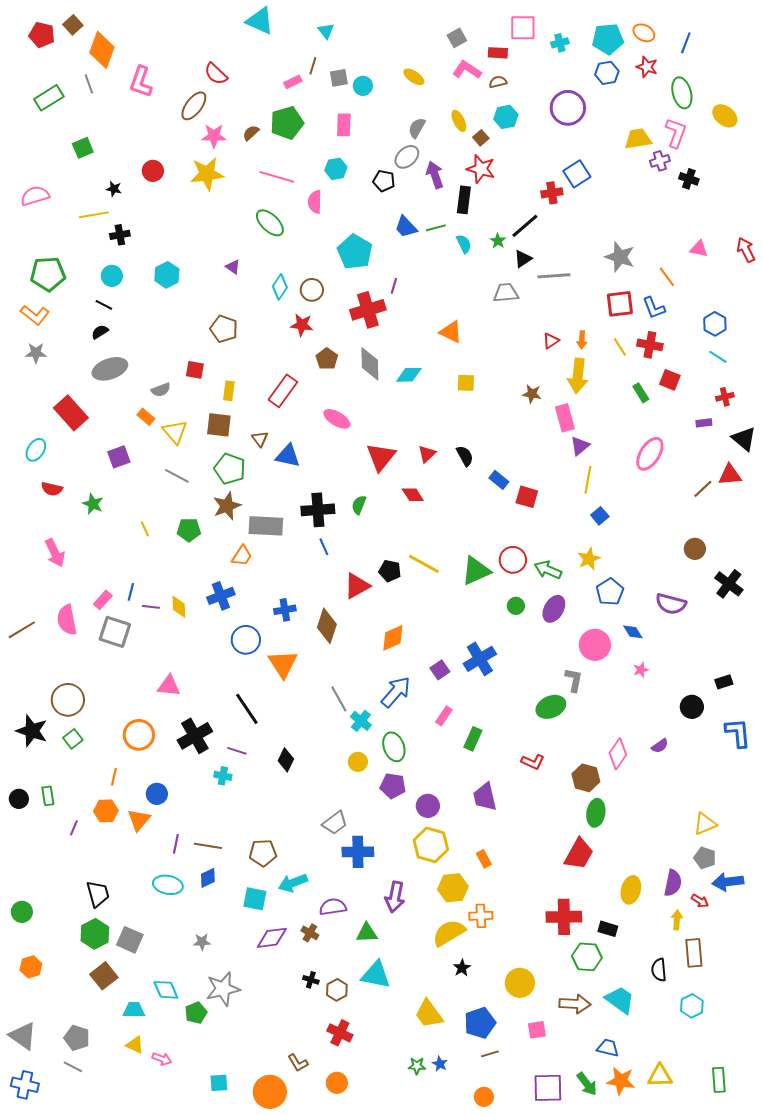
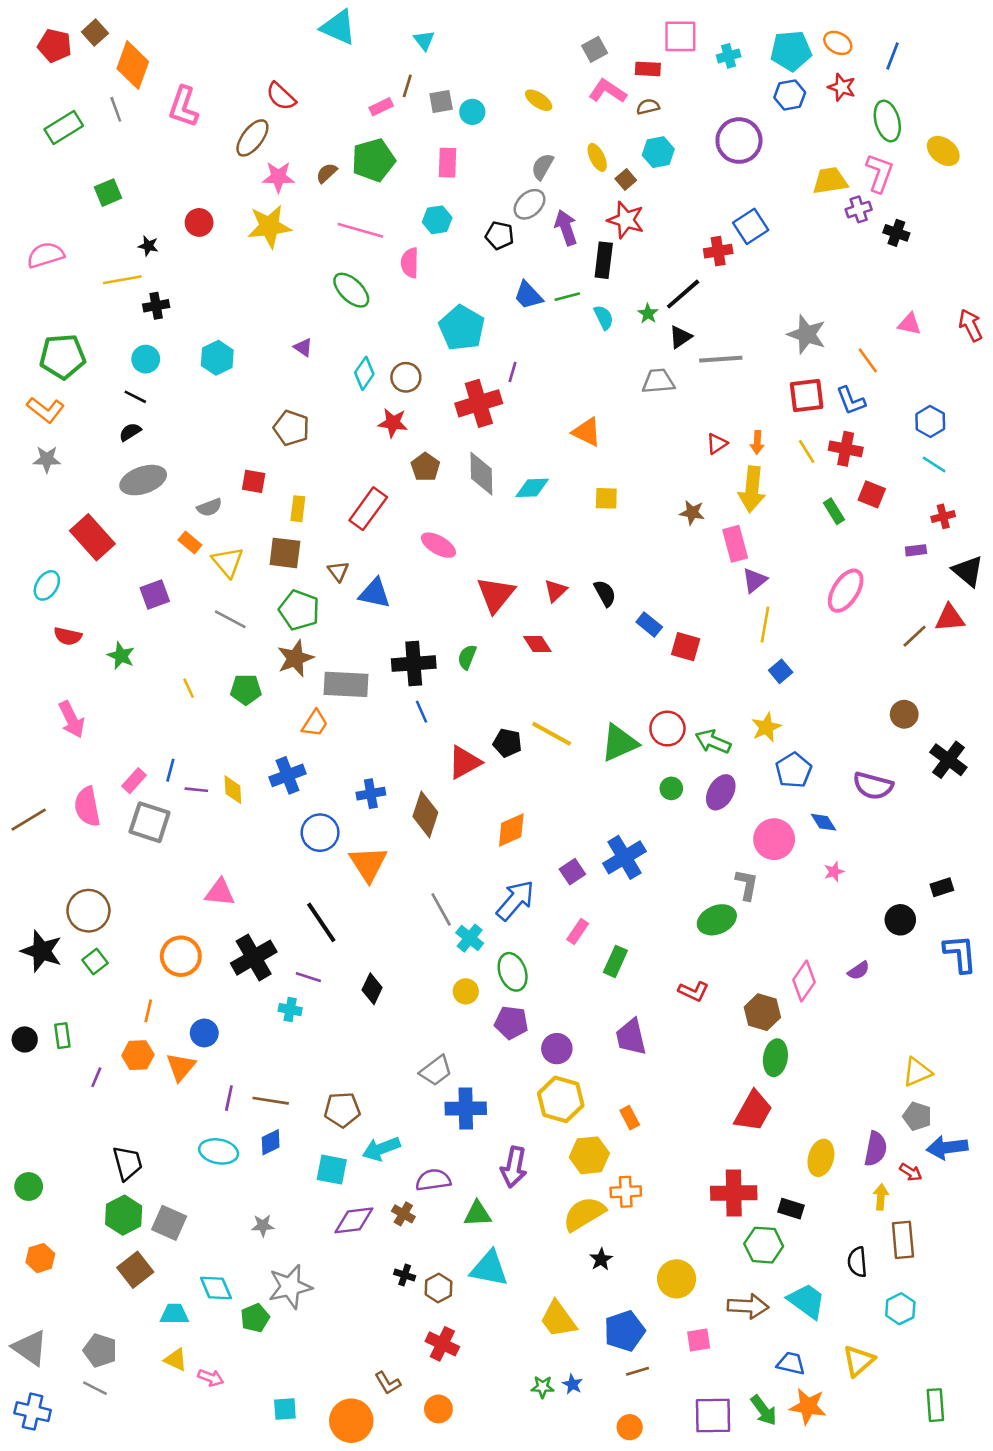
yellow triangle: (660, 1076) -> (859, 1361), moved, turned -40

